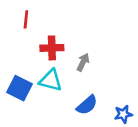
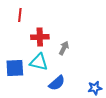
blue square: (19, 88) -> (15, 68), turned -30
blue semicircle: (87, 105) -> (57, 83), moved

